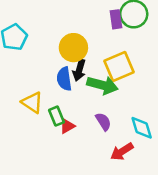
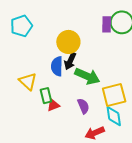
yellow square: (119, 67) -> (114, 95), moved

